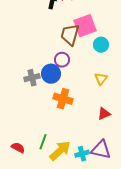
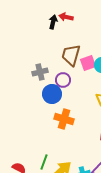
pink square: (85, 26) -> (88, 63), moved, size x0.7
gray cross: (32, 78) -> (40, 72), moved

